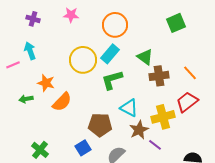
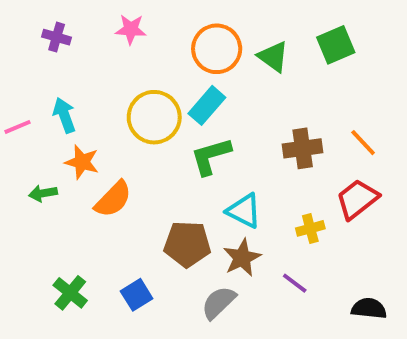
cyan arrow: (30, 51) -> (64, 115), moved
green triangle: (145, 57) -> (273, 57), moved
yellow cross: (163, 117) -> (310, 228), size x0.6
brown star: (139, 130) -> (242, 258), moved
blue square: (83, 148) -> (137, 295), moved

